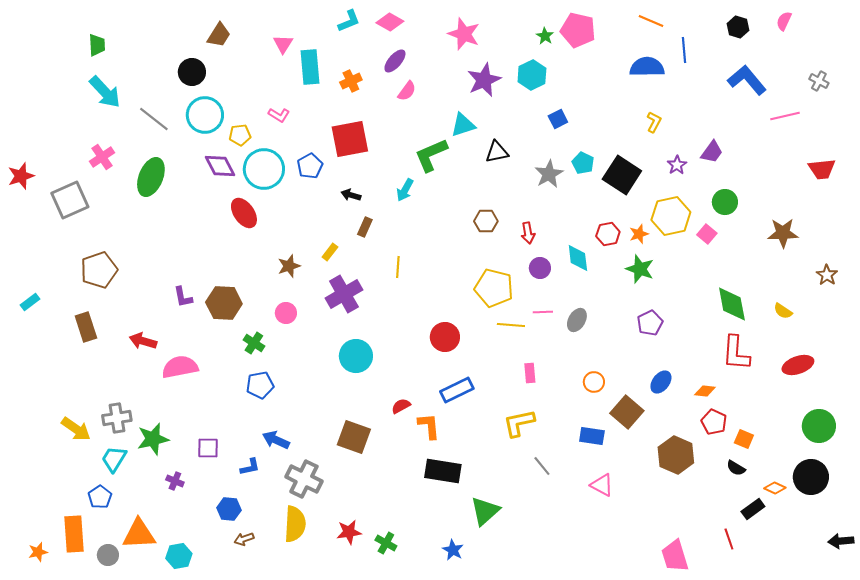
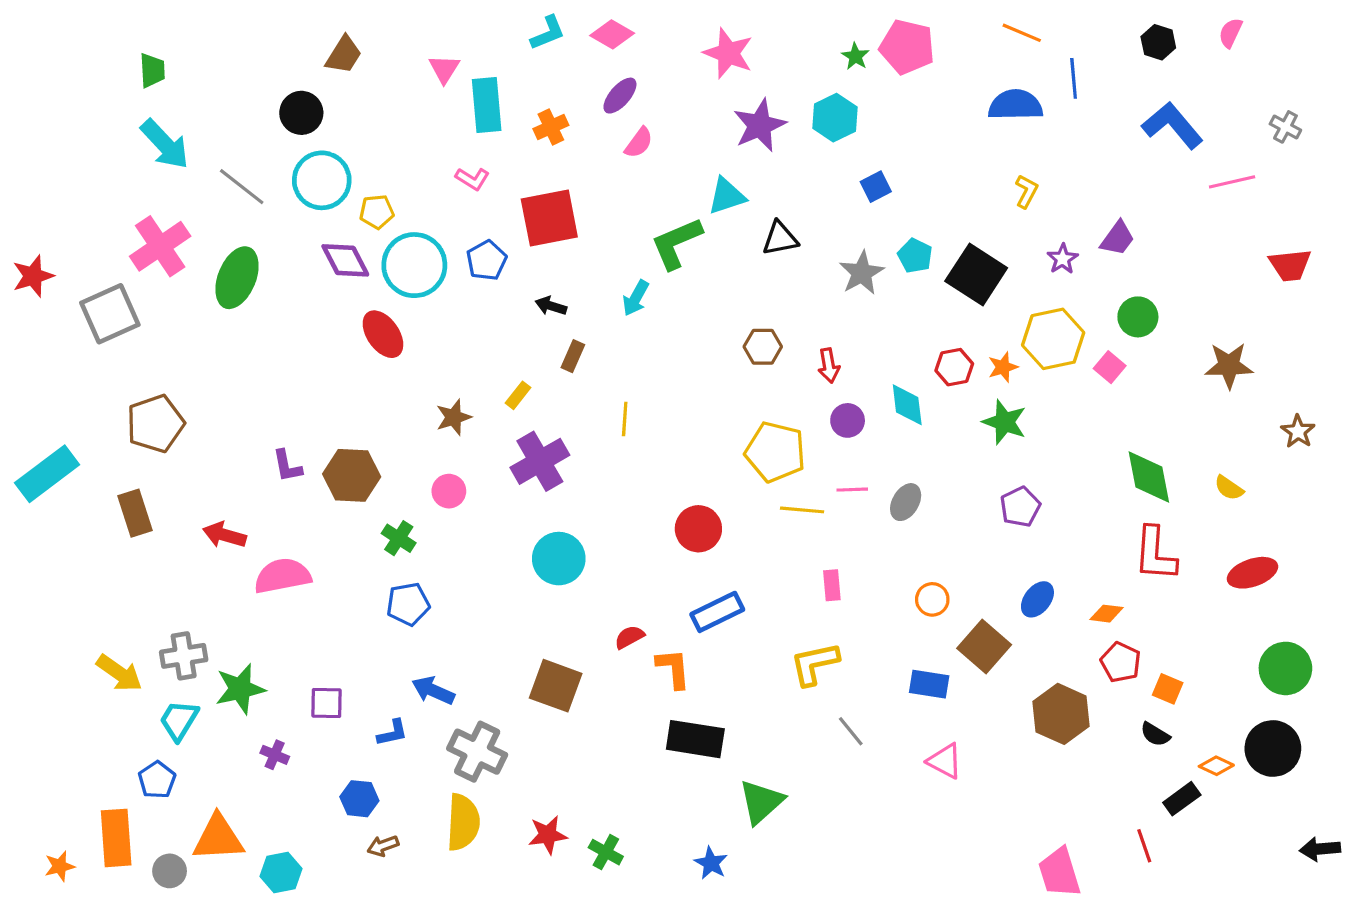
pink L-shape: (279, 115) -> (472, 179), moved
pink cross: (102, 157) -> (160, 246), size x1.5
cyan rectangle: (30, 302) -> (47, 474), size x2.0

